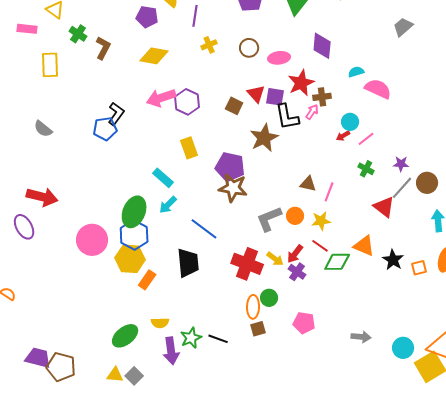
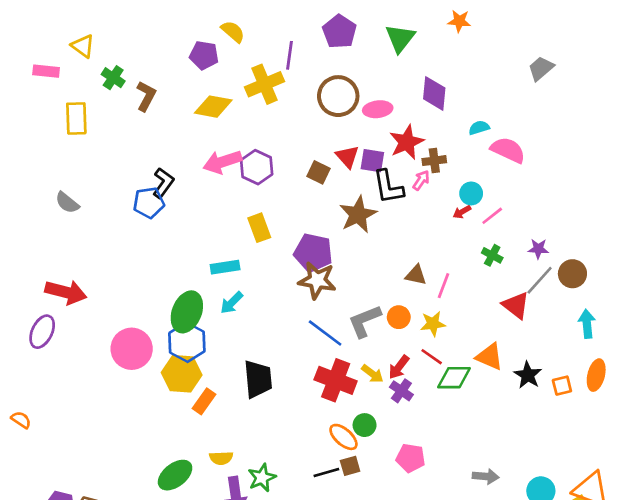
purple line: (195, 16) -> (290, 55), moved
yellow cross: (209, 45) -> (265, 84), moved, size x1.8
brown circle: (249, 48) -> (338, 96), size x1.6
cyan rectangle: (163, 178) -> (225, 267), turned -50
purple ellipse: (24, 227) -> (42, 332), turned 55
blue line: (204, 229) -> (325, 333), moved
orange ellipse: (253, 307) -> (343, 437), turned -50
black line: (218, 339) -> (326, 472), moved, turned -36

